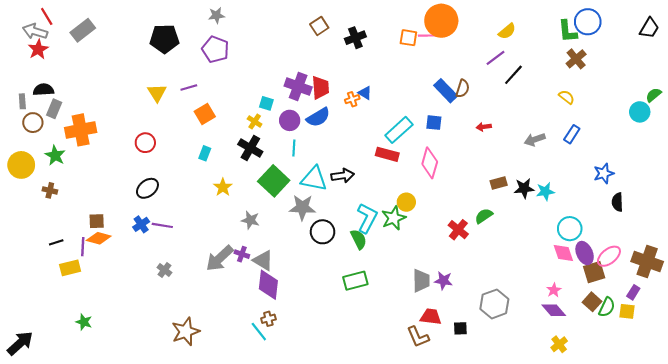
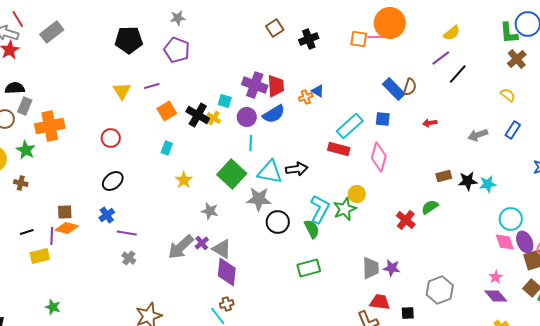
black cross: (250, 148) -> (198, 115), moved
purple line: (162, 225) -> (127, 233), moved
purple cross: (242, 254) -> (202, 243), turned 32

